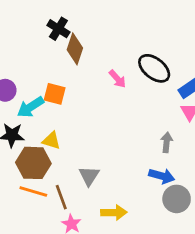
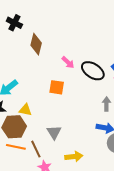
black cross: (58, 29) -> (14, 23), moved
black ellipse: (154, 68) -> (93, 71), moved
orange square: (55, 94) -> (57, 87), moved

